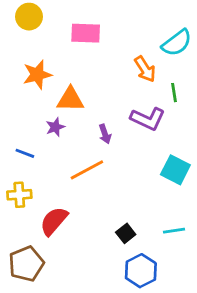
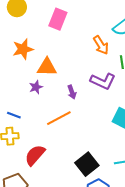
pink rectangle: (86, 33) -> (58, 19), turned -70
blue line: (25, 153) -> (14, 115), moved
black square: (126, 233) -> (87, 164), size x1.6

